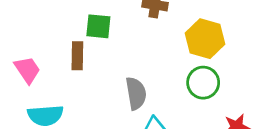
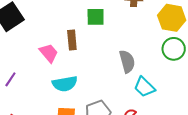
brown rectangle: (77, 56) -> (72, 40), moved

